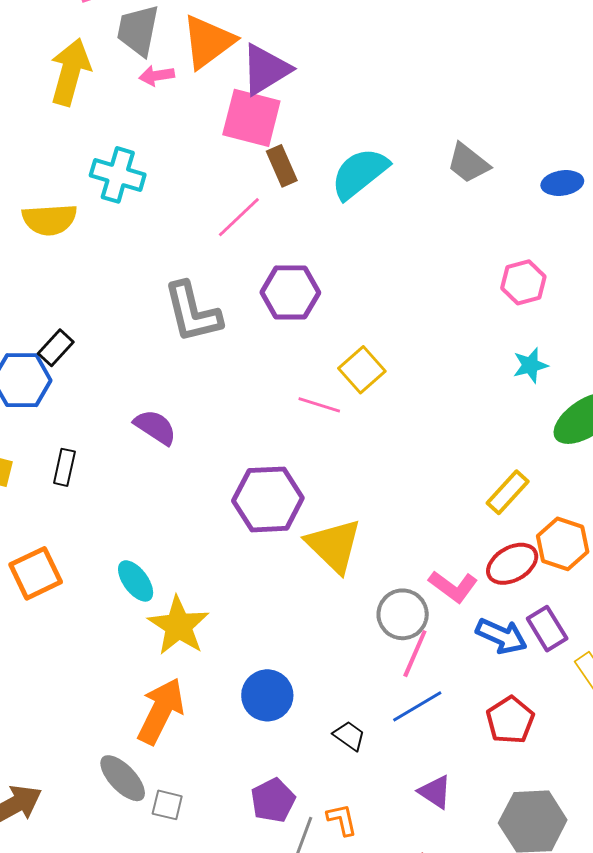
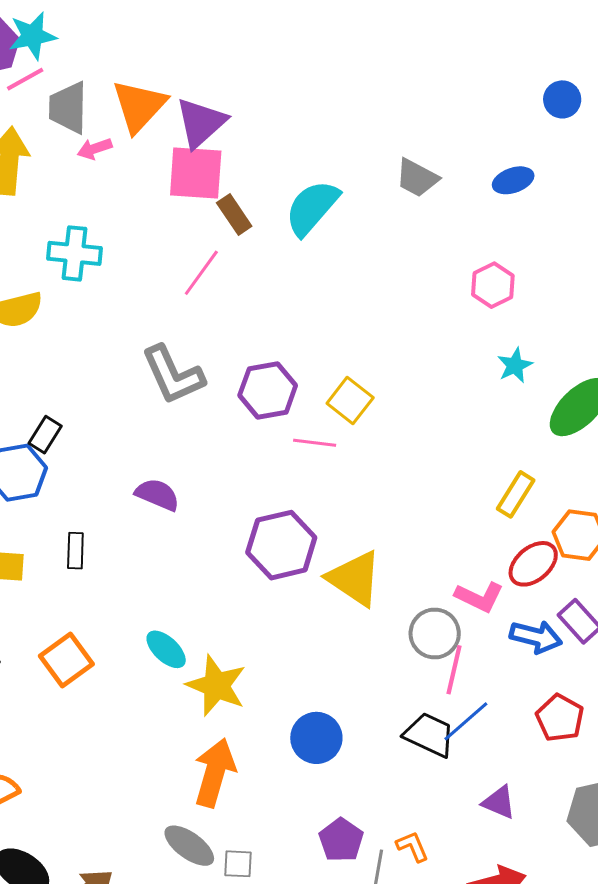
purple hexagon: (290, 292) -> (268, 390), moved
black trapezoid: (349, 736) -> (429, 735), moved, size x1.6

